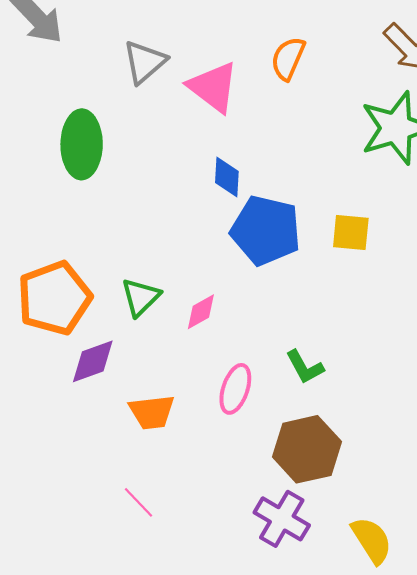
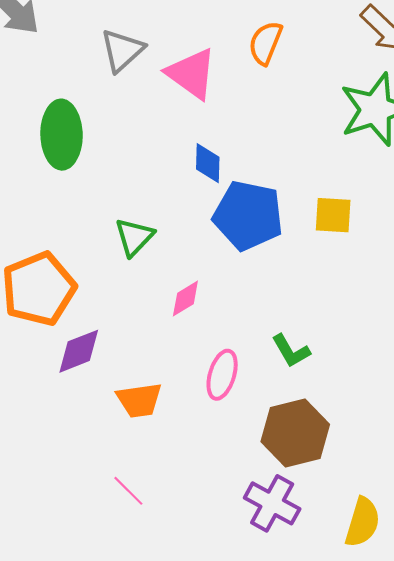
green triangle: (141, 297) -> (134, 237), moved
yellow semicircle: (372, 540) -> (362, 522), turned 51

